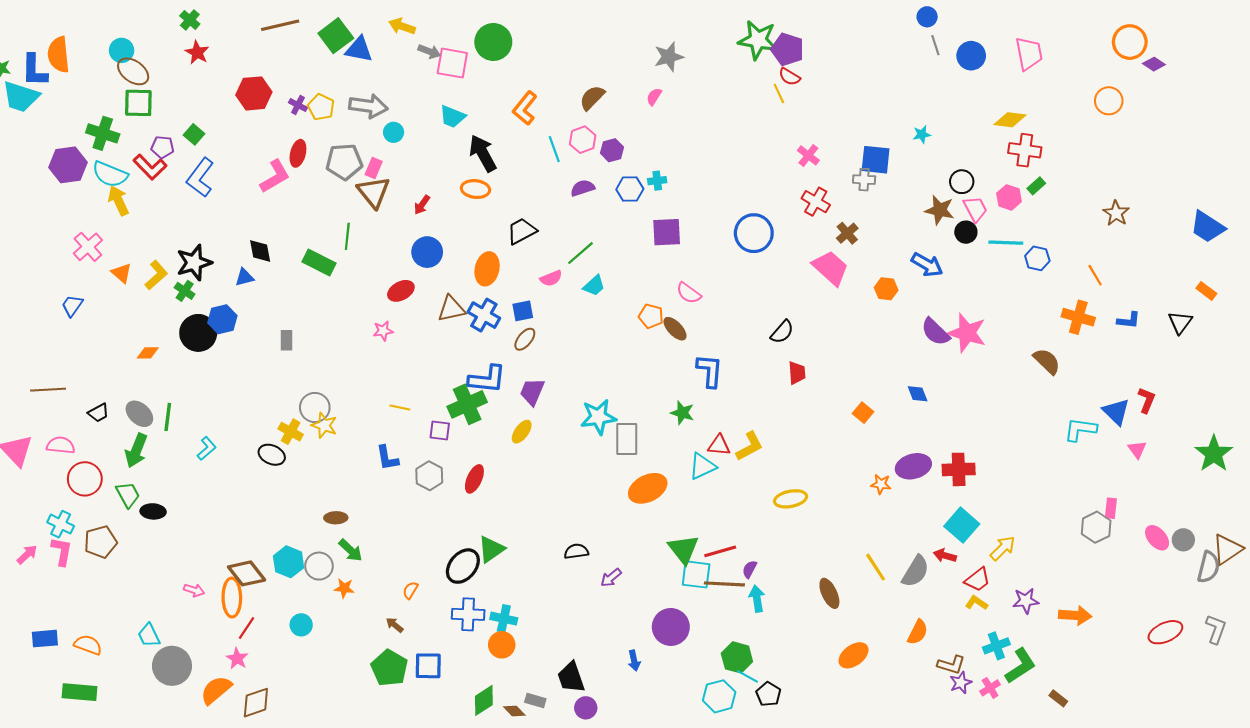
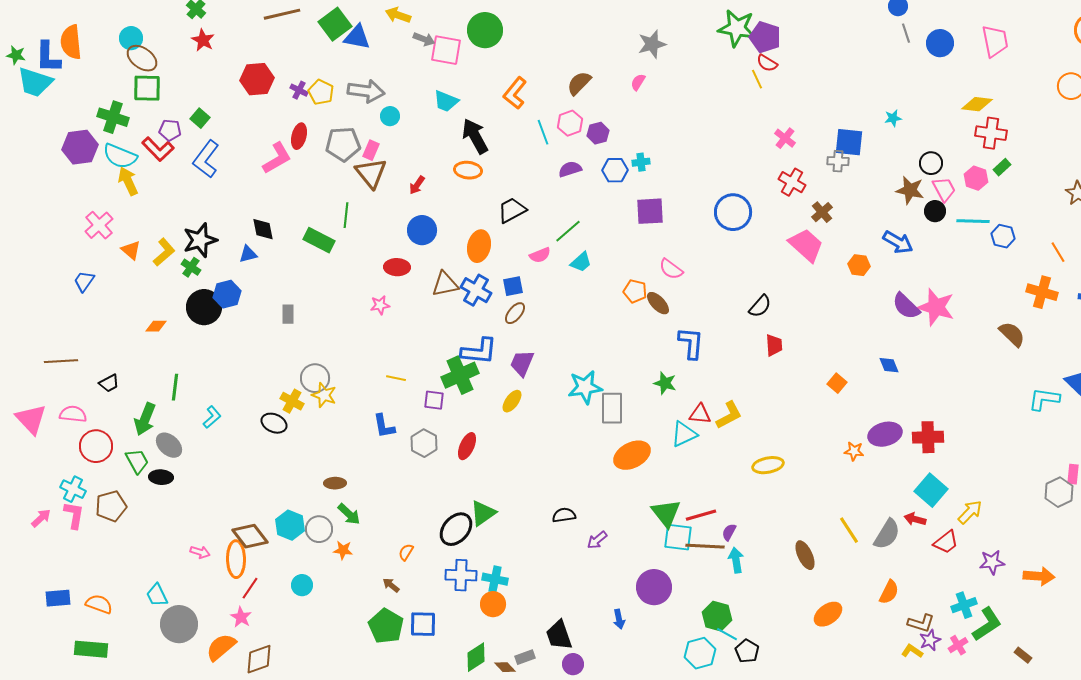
red ellipse: (401, 291) -> (397, 267), turned 30
gray ellipse: (139, 414) -> (169, 445), moved
yellow L-shape: (976, 603) -> (912, 651), moved
gray rectangle: (535, 700) -> (525, 657), turned -36

